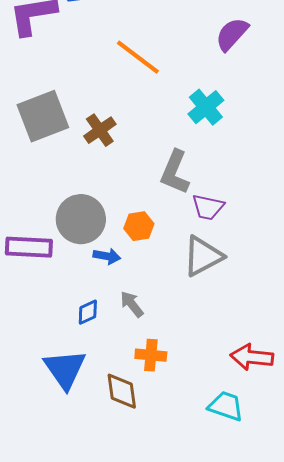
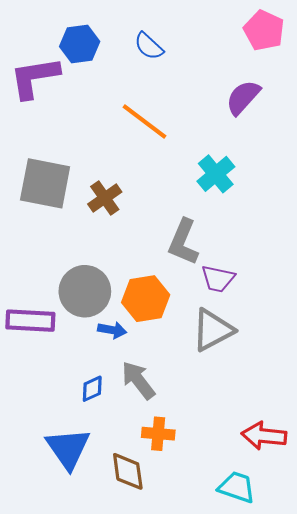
gray square: (43, 116) -> (45, 183), turned 32
orange hexagon: (139, 226) -> (146, 299), size x1.5
gray arrow: (132, 304) -> (138, 380), size x1.4

